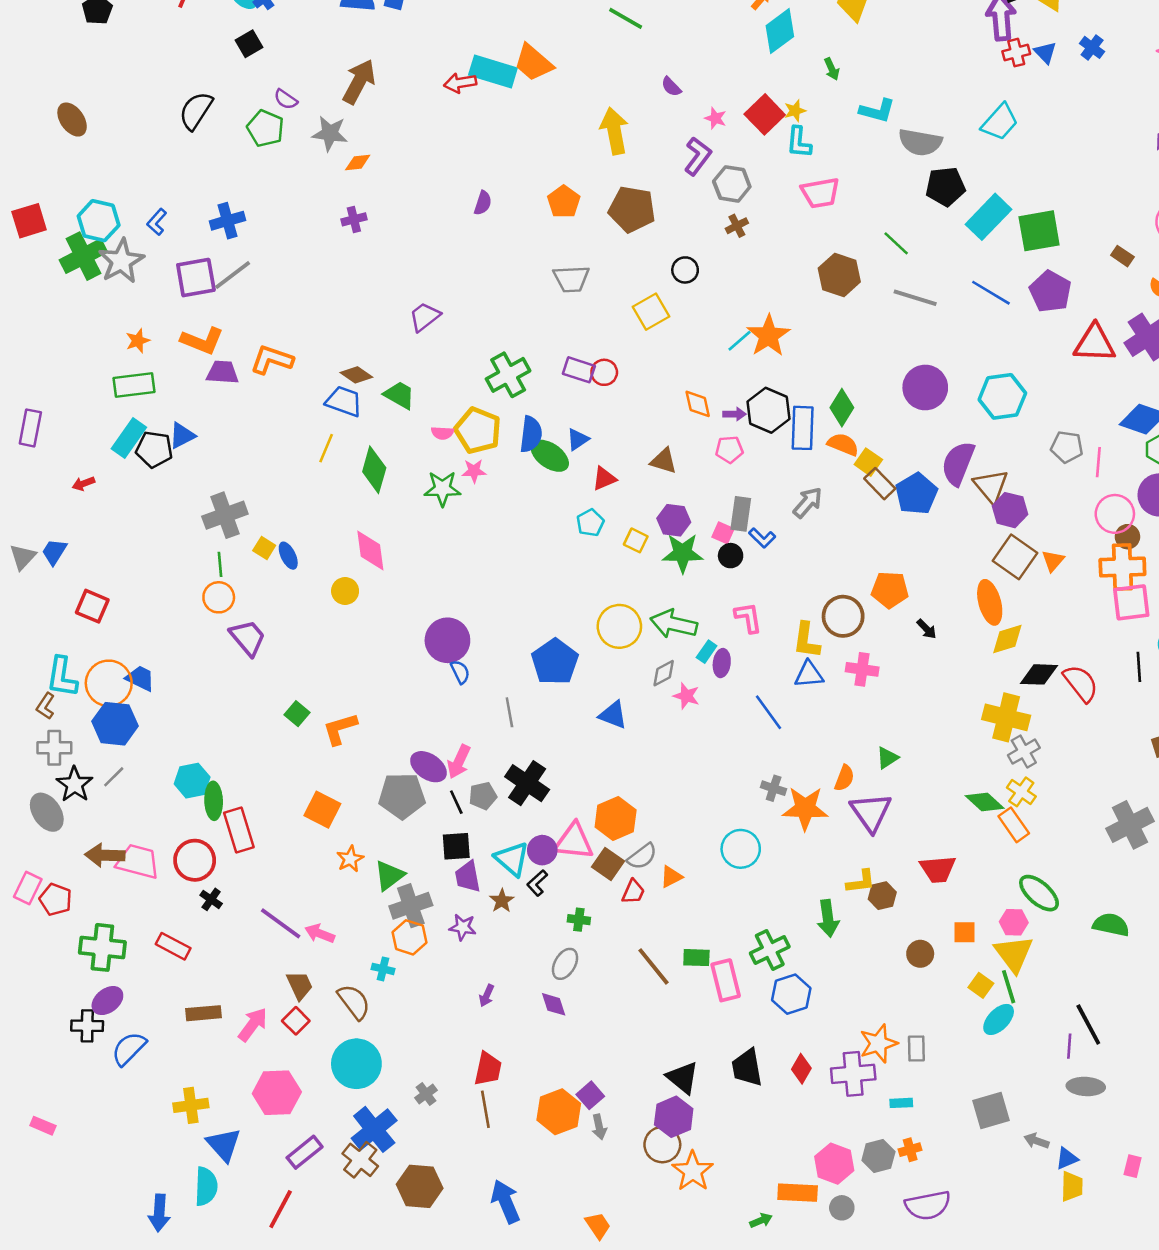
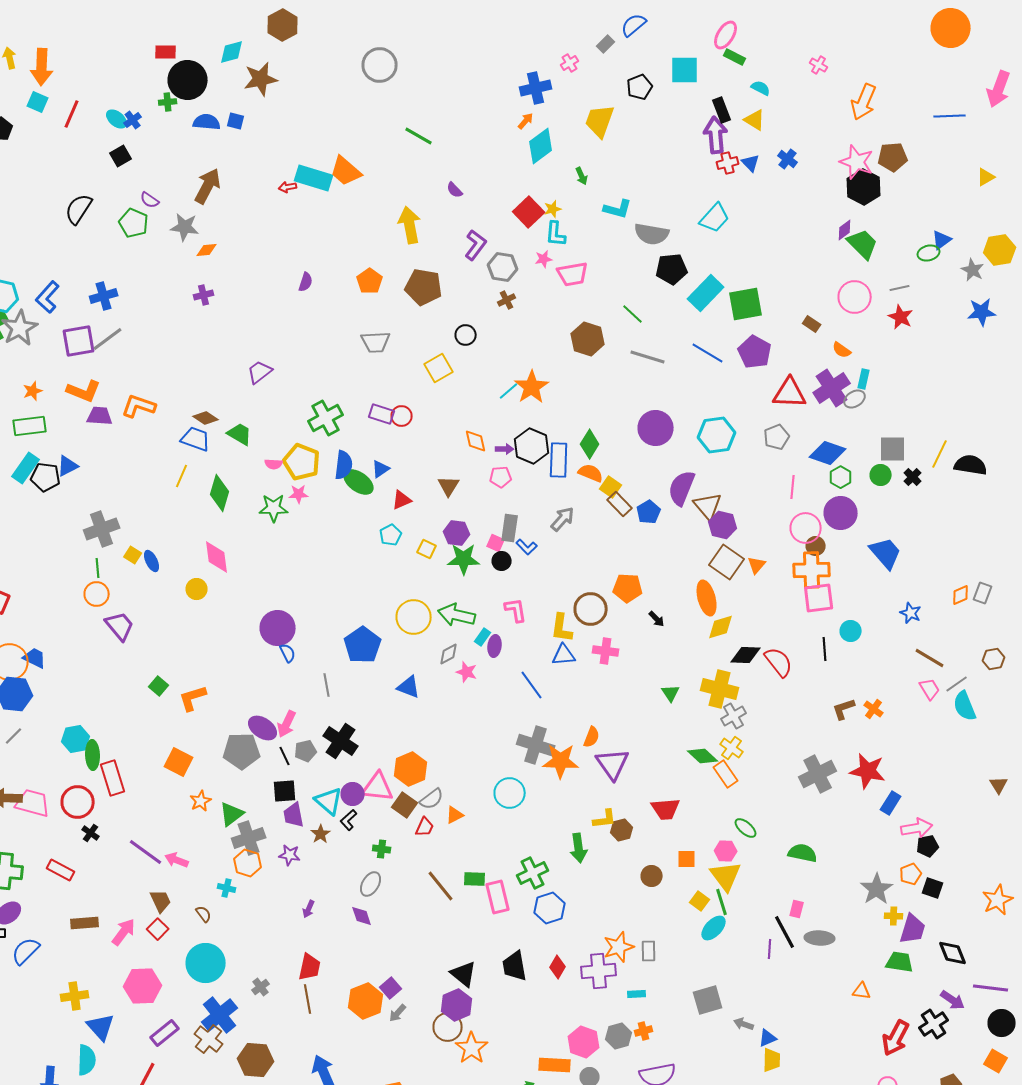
red arrow: (460, 83) -> (288, 187), size x0.7
pink star: (715, 118) -> (544, 259), moved, turned -30
blue L-shape: (157, 222) -> (48, 297), size x1.5
gray pentagon: (1067, 447) -> (777, 437), moved, turned -30
brown triangle: (664, 461) -> (449, 486), turned 45
blue pentagon: (916, 494) -> (649, 512), size x0.7
green triangle: (887, 758) -> (671, 693), moved, turned -30
gray cross: (774, 788) -> (536, 745), size x1.8
green ellipse: (1039, 893) -> (746, 828), size x0.7
brown semicircle: (354, 1002) -> (204, 914), size x0.6
gray ellipse: (1086, 1086) -> (820, 938), moved
gray arrow: (599, 1127) -> (398, 1013), turned 54
pink rectangle: (1133, 1166) -> (797, 909), moved

